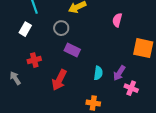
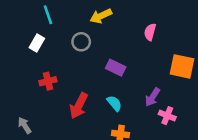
purple rectangle: (72, 50) -> (116, 68), moved
cyan semicircle: (98, 73) -> (114, 103), moved, turned -48
gray arrow: (15, 78) -> (25, 125), moved

